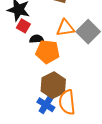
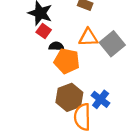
blue cross: (46, 105) -> (101, 99), moved

